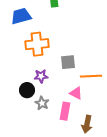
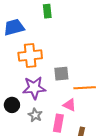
purple star: (41, 76) -> (34, 88), size x1.6
black circle: (27, 90) -> (12, 105), moved

